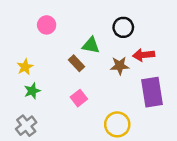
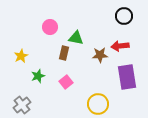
pink circle: (47, 25) -> (50, 27), moved
black circle: (123, 27) -> (124, 16), moved
brown rectangle: (77, 63) -> (64, 53), turned 56
green star: (32, 91) -> (38, 76), moved

